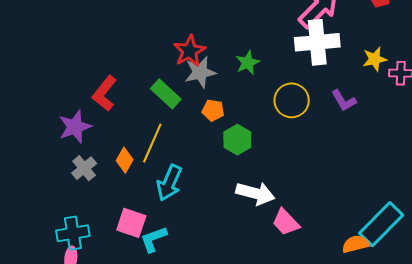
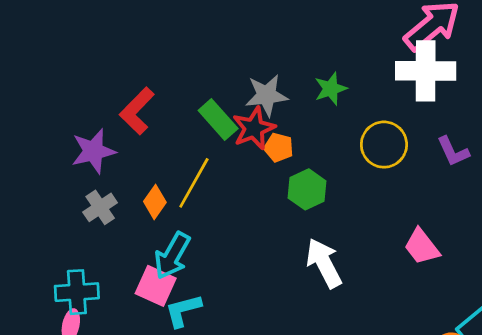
red star: (190, 51) -> (254, 128), moved
cyan arrow: (169, 183) -> (172, 256), moved
white arrow: (255, 193) -> (324, 263), turned -138
pink trapezoid: (286, 222) -> (422, 247), moved

